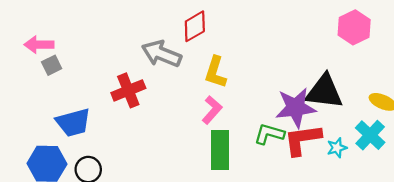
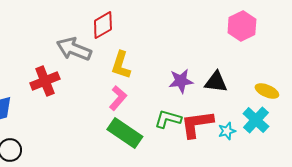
black triangle: (324, 92) -> (216, 82), size x0.7
purple star: (296, 108) -> (181, 81), moved, size x0.7
green rectangle: (220, 150) -> (125, 133), turned -56

